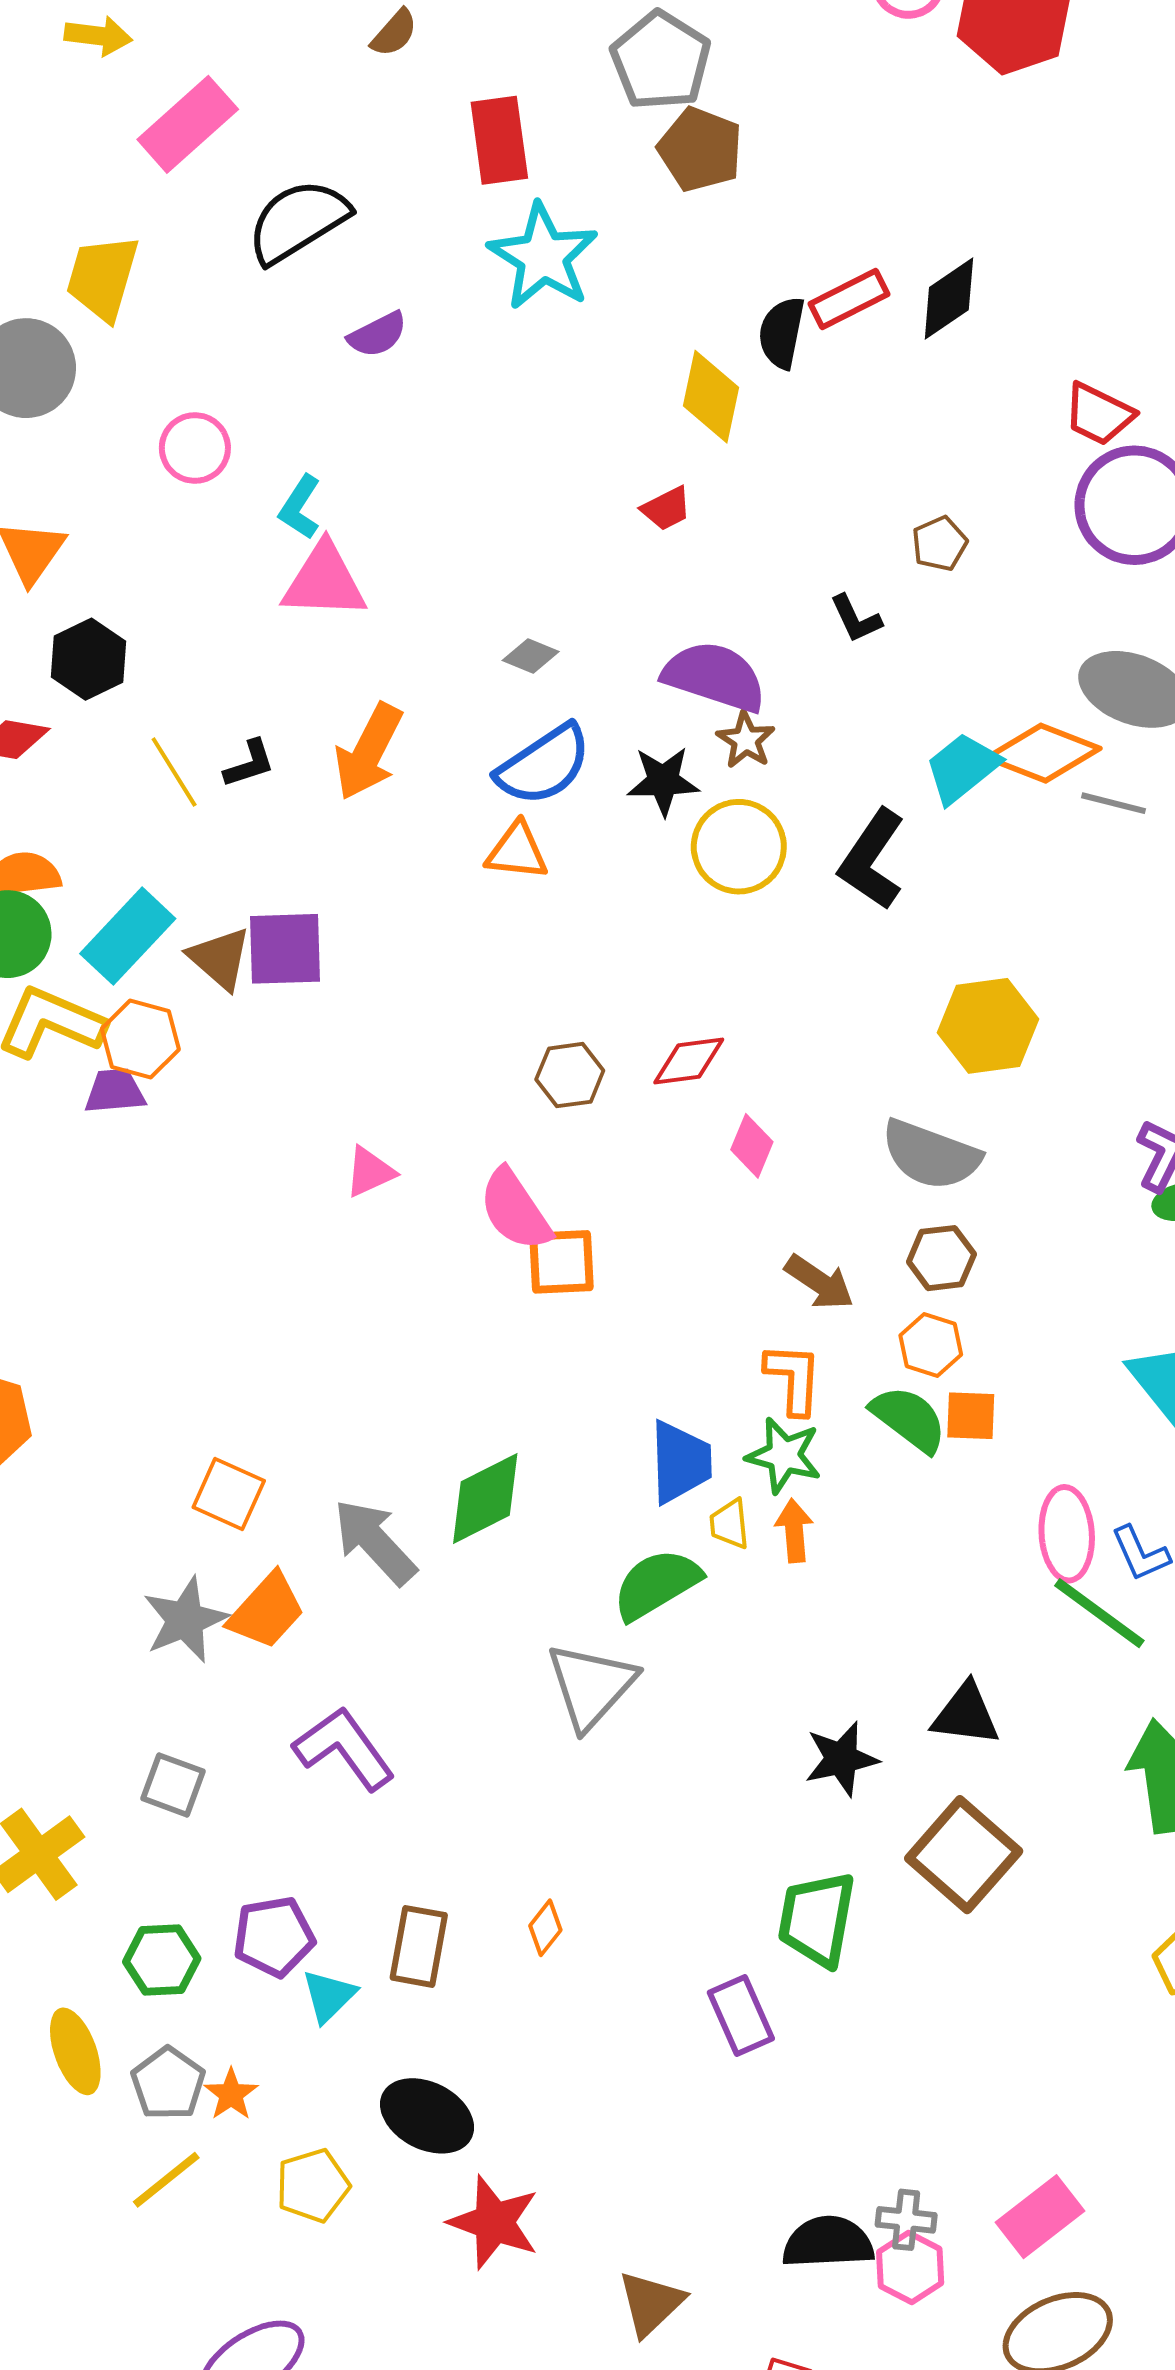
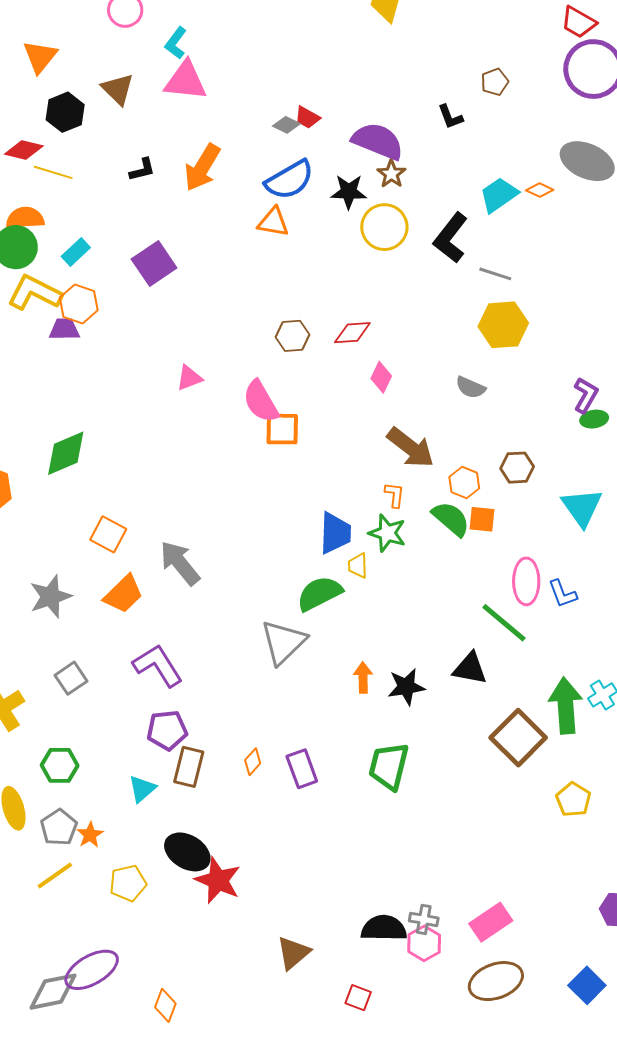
red trapezoid: (666, 508) -> (307, 118), moved, turned 52
orange diamond: (1043, 753) -> (540, 190), size x0.5
yellow line: (174, 772) -> (53, 172), moved, turned -45
gray line: (1113, 803) -> (495, 274), moved
cyan rectangle: (128, 936) -> (76, 252), size x0.6
purple square: (285, 949) -> (154, 263), turned -36
brown triangle: (220, 958) -> (118, 89), moved
gray semicircle: (931, 1155) -> (470, 387), size x0.6
brown hexagon: (941, 1258) -> (517, 468), moved
brown arrow: (819, 1282) -> (411, 448), size x1.4
orange L-shape: (793, 1379) -> (395, 495), size x0.7
green diamond: (485, 1498) -> (66, 453), moved
orange arrow: (794, 1531) -> (363, 678), moved
green line: (1099, 1613) -> (504, 623), moved
gray star: (185, 1620) -> (50, 597), moved
gray square: (173, 1785) -> (71, 678), turned 32
brown square: (964, 1855) -> (518, 738), moved
purple pentagon: (274, 1937) -> (167, 730), moved
purple rectangle: (741, 2015) -> (302, 769), moved
red star: (494, 2222) -> (218, 880), moved

